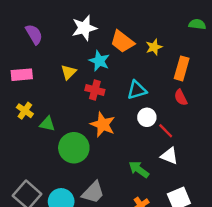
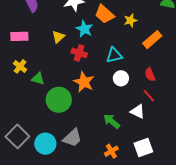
orange rectangle: (182, 68) -> (152, 40), turned 30
red semicircle: (181, 97) -> (150, 75), moved
red line: (166, 131) -> (149, 96), moved

